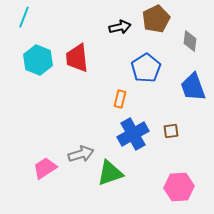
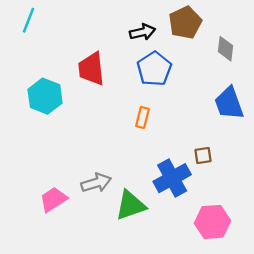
cyan hexagon: (38, 60) -> (45, 96), moved
blue pentagon: (146, 68) -> (154, 69), moved
blue cross: (133, 134) -> (172, 178), moved

